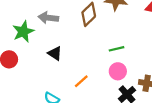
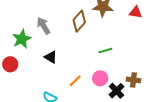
gray arrow: (48, 18) -> (44, 26), turned 54
pink circle: (118, 71) -> (100, 78), moved

